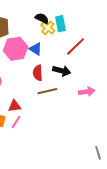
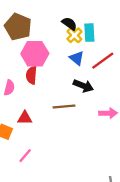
blue triangle: (36, 49) -> (77, 58), moved
red semicircle: (38, 73) -> (31, 75), moved
pink line: (16, 122) -> (25, 156), moved

